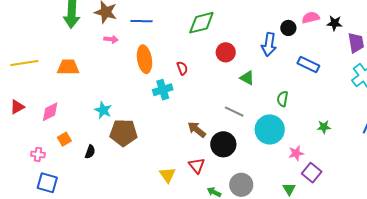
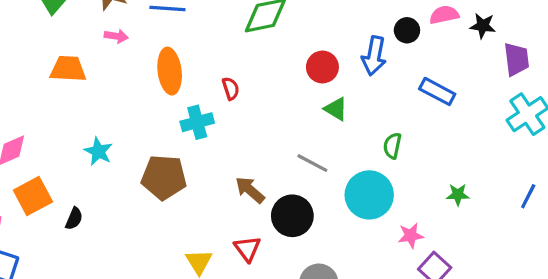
red circle: (226, 52) -> (322, 67), moved
orange trapezoid: (68, 67) -> (68, 69), moved
brown pentagon: (124, 133) -> (164, 177), moved
orange square: (64, 139) -> (33, 196), size x1.6

